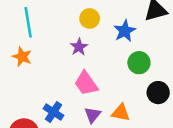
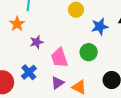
purple star: (79, 47) -> (37, 42), moved
green circle: (139, 63) -> (89, 52), moved

